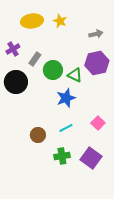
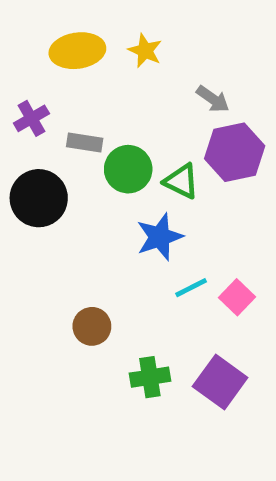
gray arrow: (96, 34) -> (213, 99), moved, turned 48
gray rectangle: (35, 59) -> (85, 143), turned 64
cyan line: (66, 128) -> (191, 288), moved

